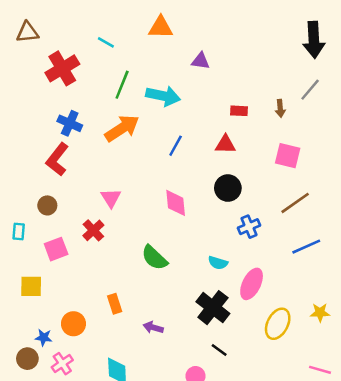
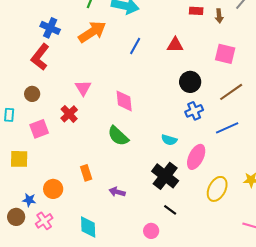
red rectangle: (239, 111) -> (196, 11), moved
black circle: (228, 188) -> (190, 82), moved
pink diamond: (176, 203) -> (124, 101), moved
blue line: (306, 247) -> (227, 128), moved

